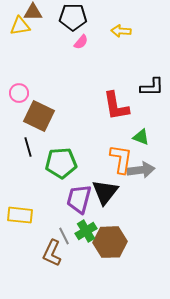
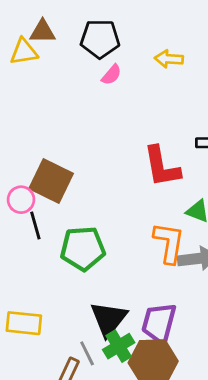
pink circle: (19, 93) -> (21, 200), moved
black triangle: (105, 192) -> (109, 319), moved
purple trapezoid: (79, 199) -> (159, 323), moved

